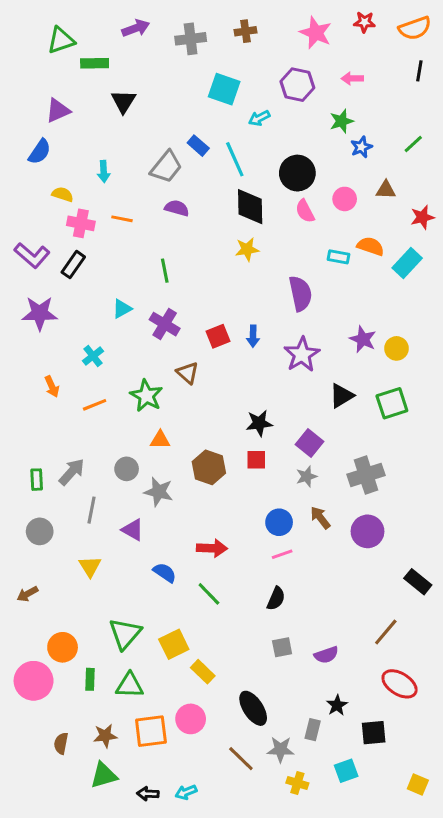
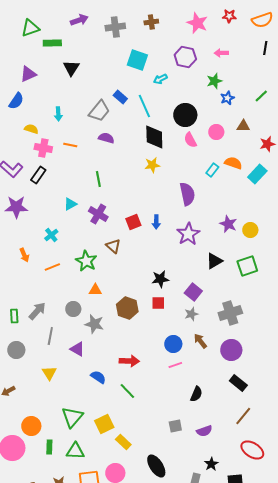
cyan rectangle: (339, 257) -> (212, 170), turned -64
black rectangle: (418, 582) -> (238, 383), moved
black semicircle: (276, 598) -> (196, 394), moved

